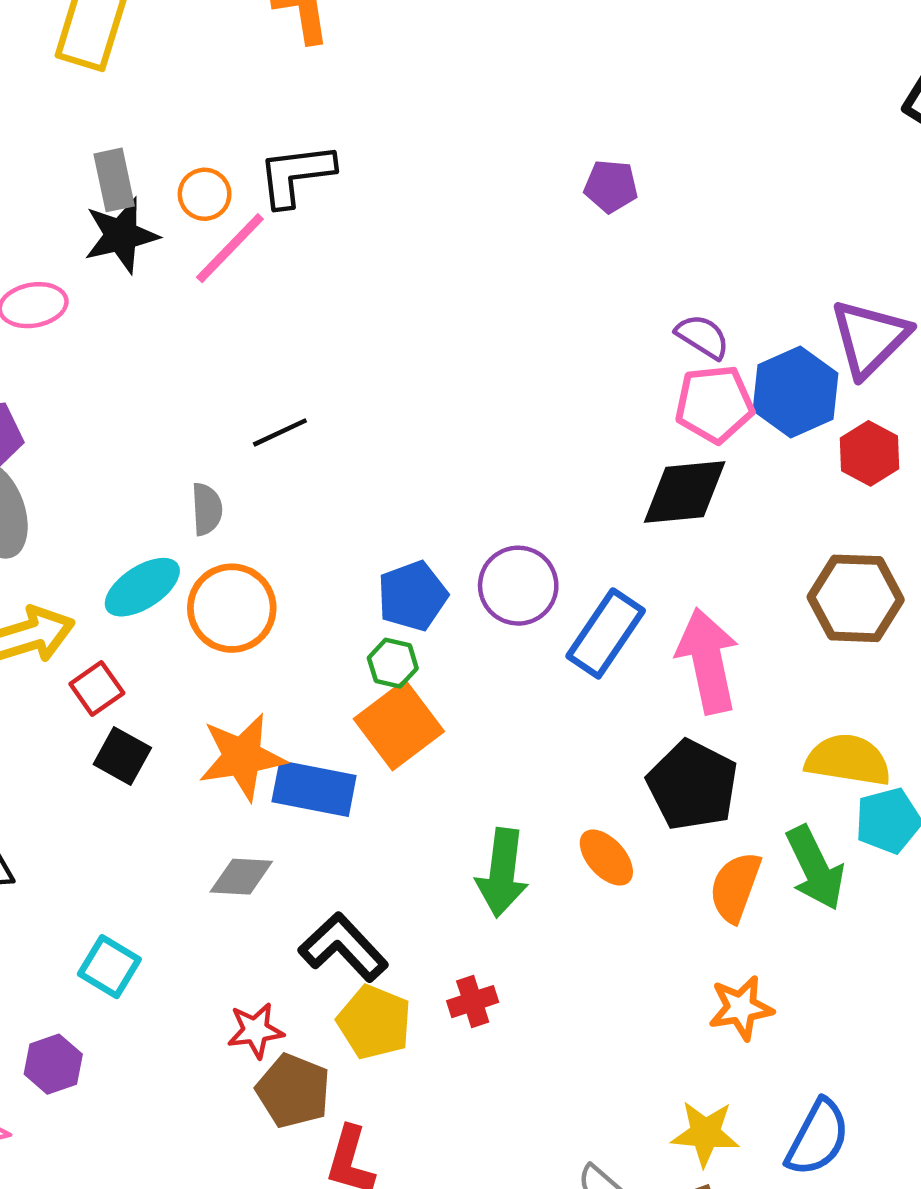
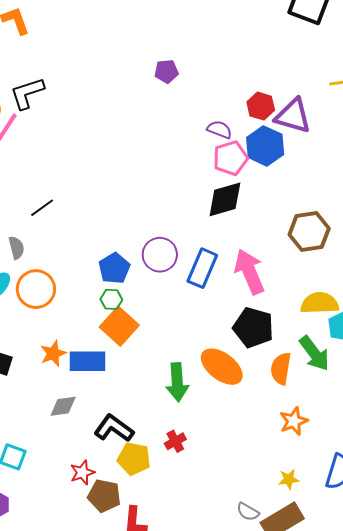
purple triangle: (870, 338) -> (293, 116), turned -48
red hexagon: (869, 453) -> (261, 106), moved
orange star: (242, 757) -> (53, 353), size x0.7
orange ellipse: (606, 858) -> (222, 367), size x1.6
yellow star: (705, 1133) -> (289, 479), size x0.7

